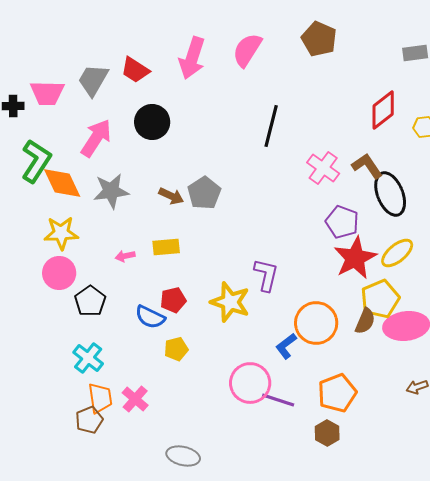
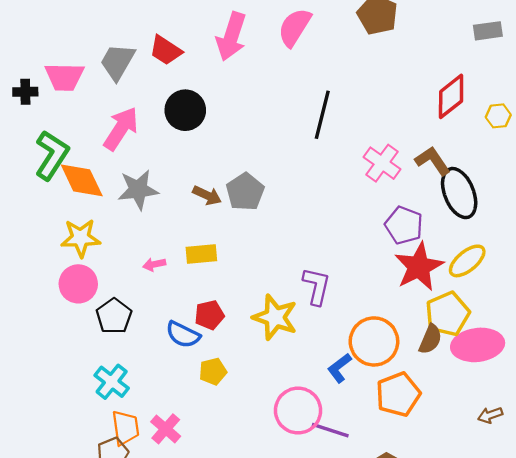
orange pentagon: (337, 393) -> (398, 394), moved

